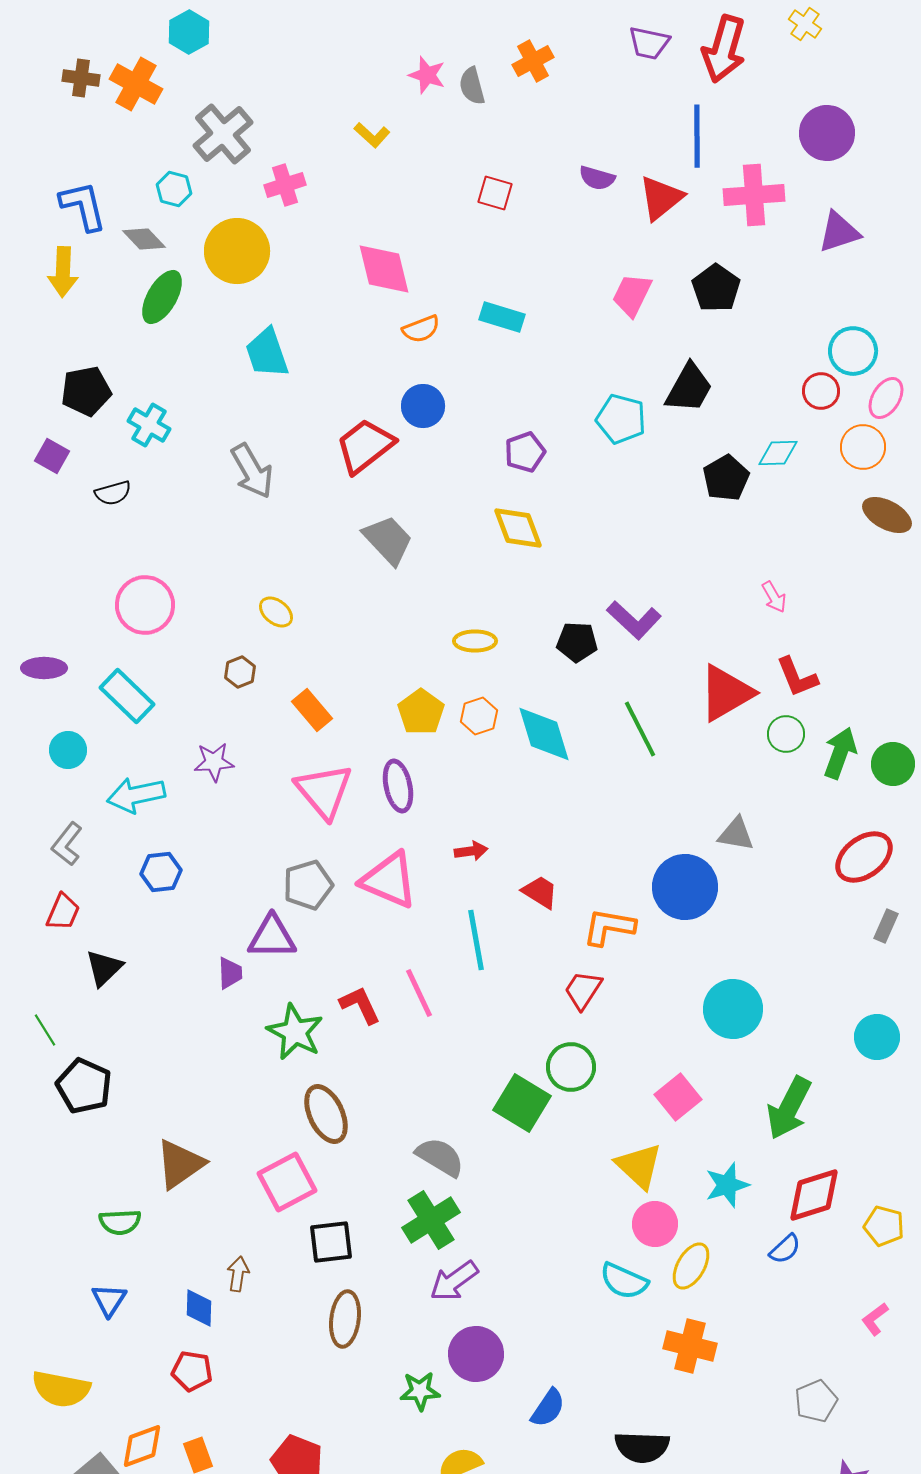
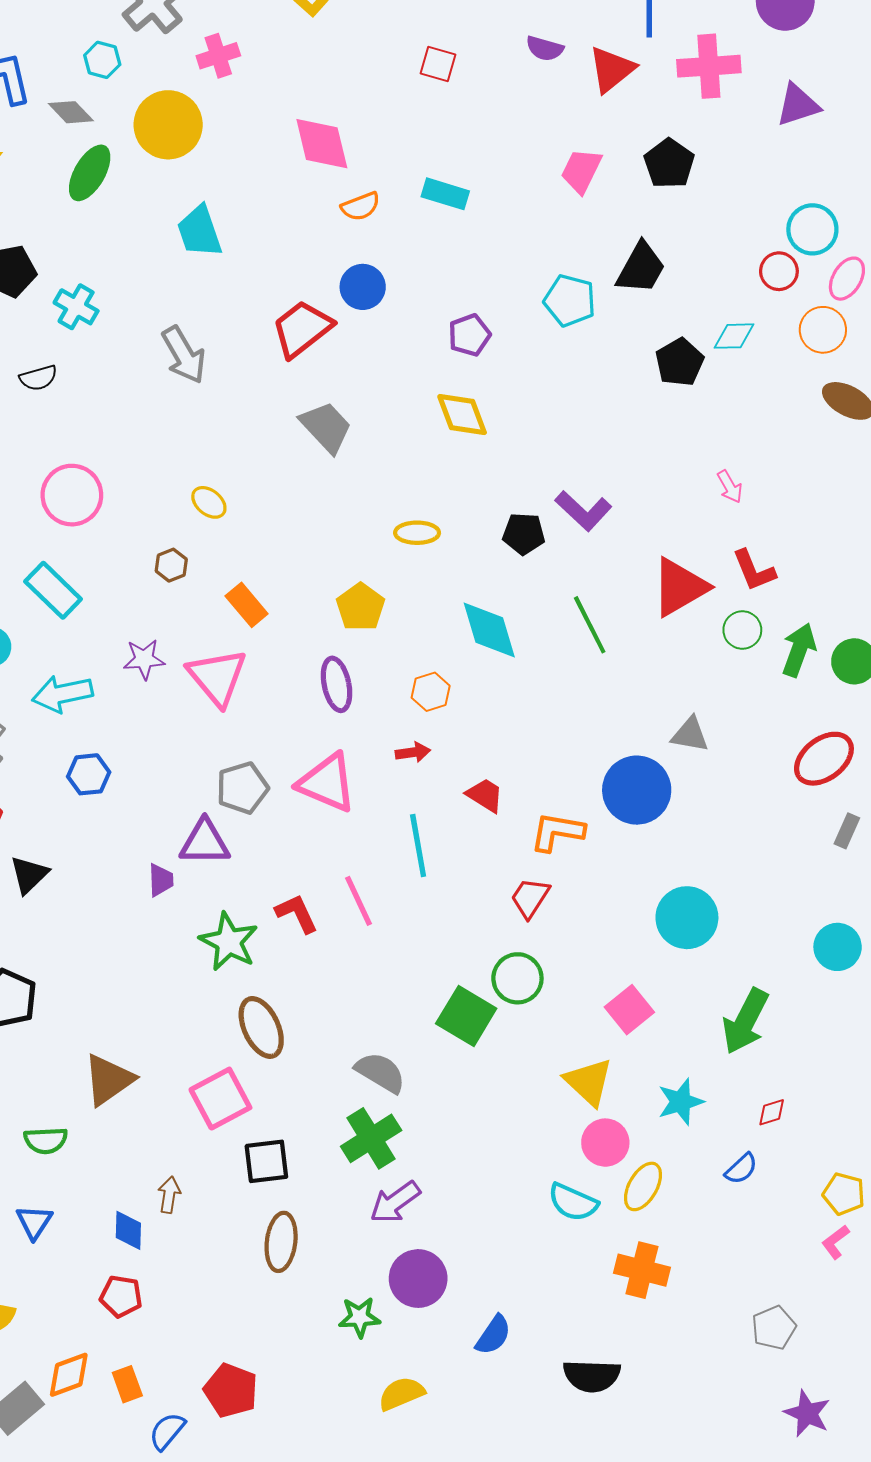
orange hexagon: (479, 716) -> (431, 692), moved
pink triangle: (324, 791) -> (217, 677), moved
red diamond: (814, 1195) -> (772, 1112), size x0.5
yellow pentagon: (884, 1226) -> (844, 1194), moved

